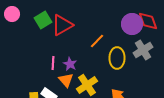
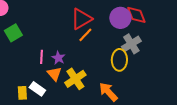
green square: (43, 20) -> (13, 33), moved
red triangle: (62, 25) -> (81, 19), moved
yellow ellipse: (117, 58) -> (119, 60), moved

